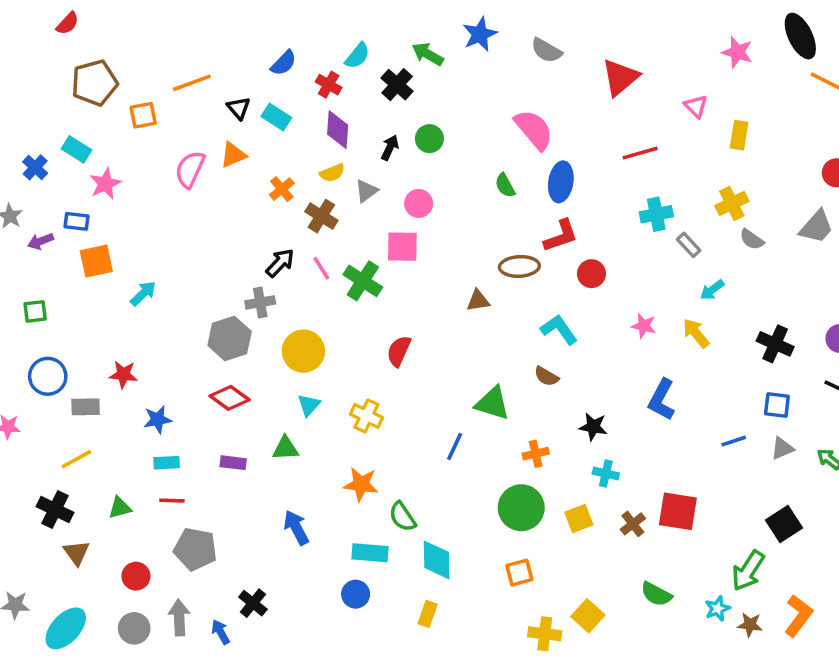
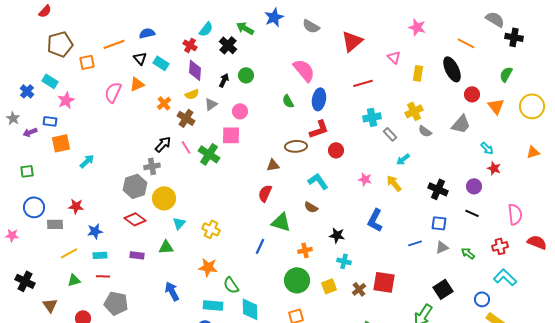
black ellipse: (800, 36) -> (452, 69), moved
blue semicircle: (284, 63) -> (147, 33), moved, turned -147
yellow circle: (303, 351) -> (164, 198), moved
red semicircle: (399, 351) -> (265, 193), moved
yellow line: (77, 459) -> (69, 253), moved
black cross: (55, 510) -> (25, 281), moved

